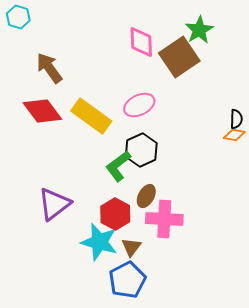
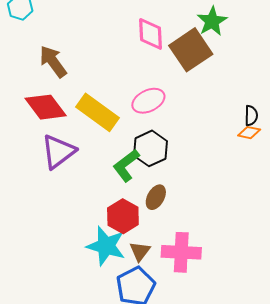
purple triangle: (54, 204) -> (58, 152), moved
pink cross: (164, 219) -> (181, 252), moved

